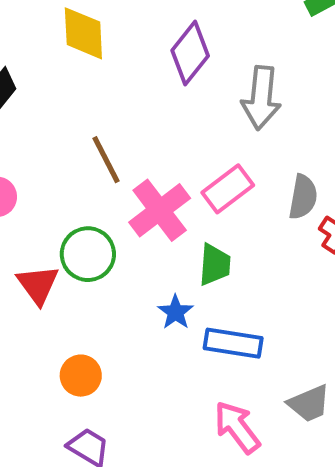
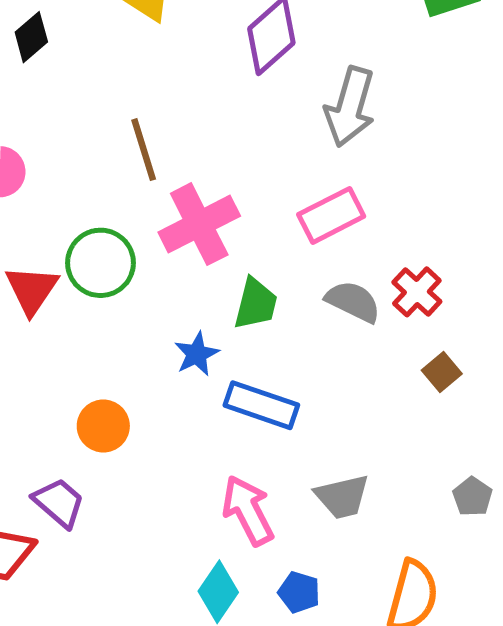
pink rectangle: (228, 189) -> (331, 215), moved
gray semicircle: (303, 197) -> (353, 302), moved, turned -84
orange circle: (81, 376) -> (103, 426), moved

